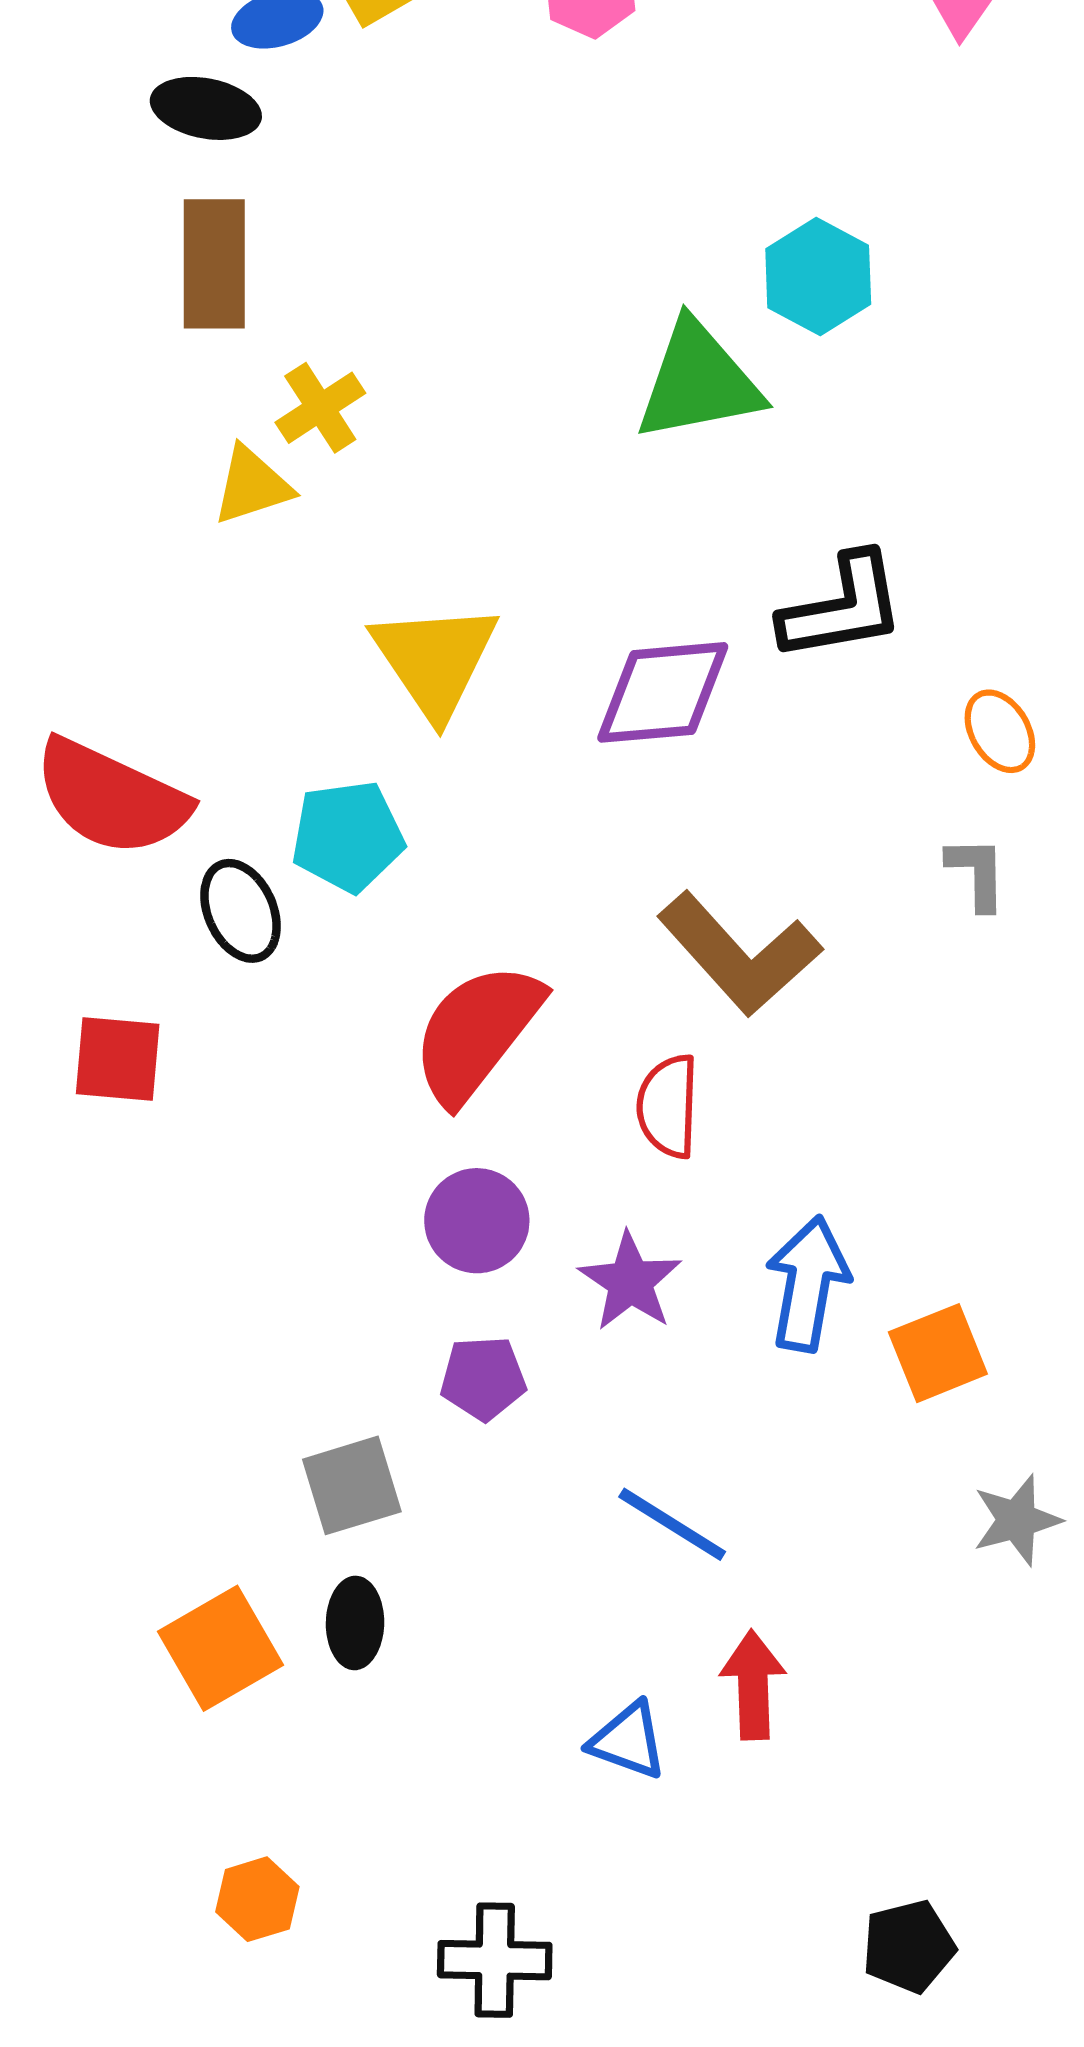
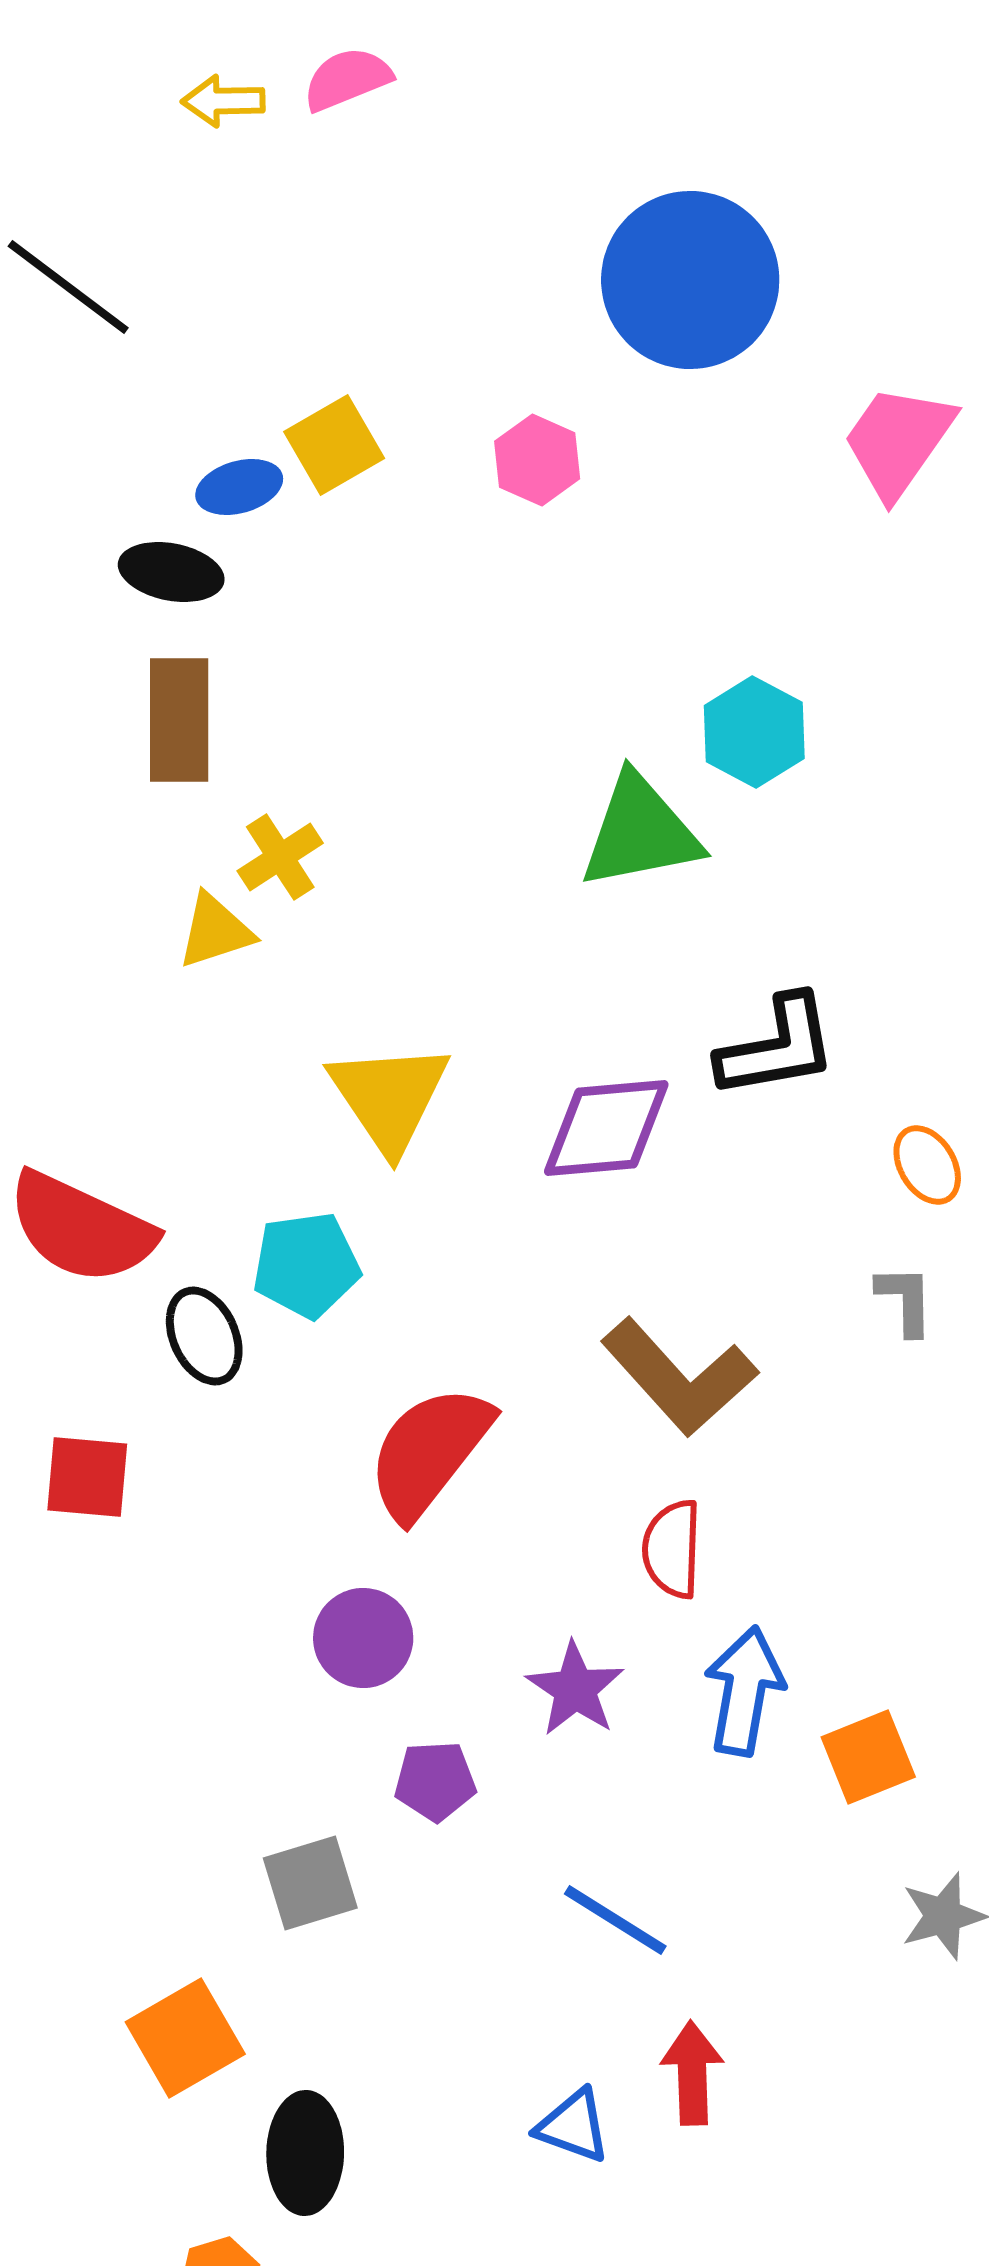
red semicircle: (668, 1106) -> (672, 1549), moved
purple circle: (477, 1221) -> (363, 1638), moved
black ellipse: (355, 1623) -> (305, 2153), moved, size x1.4

